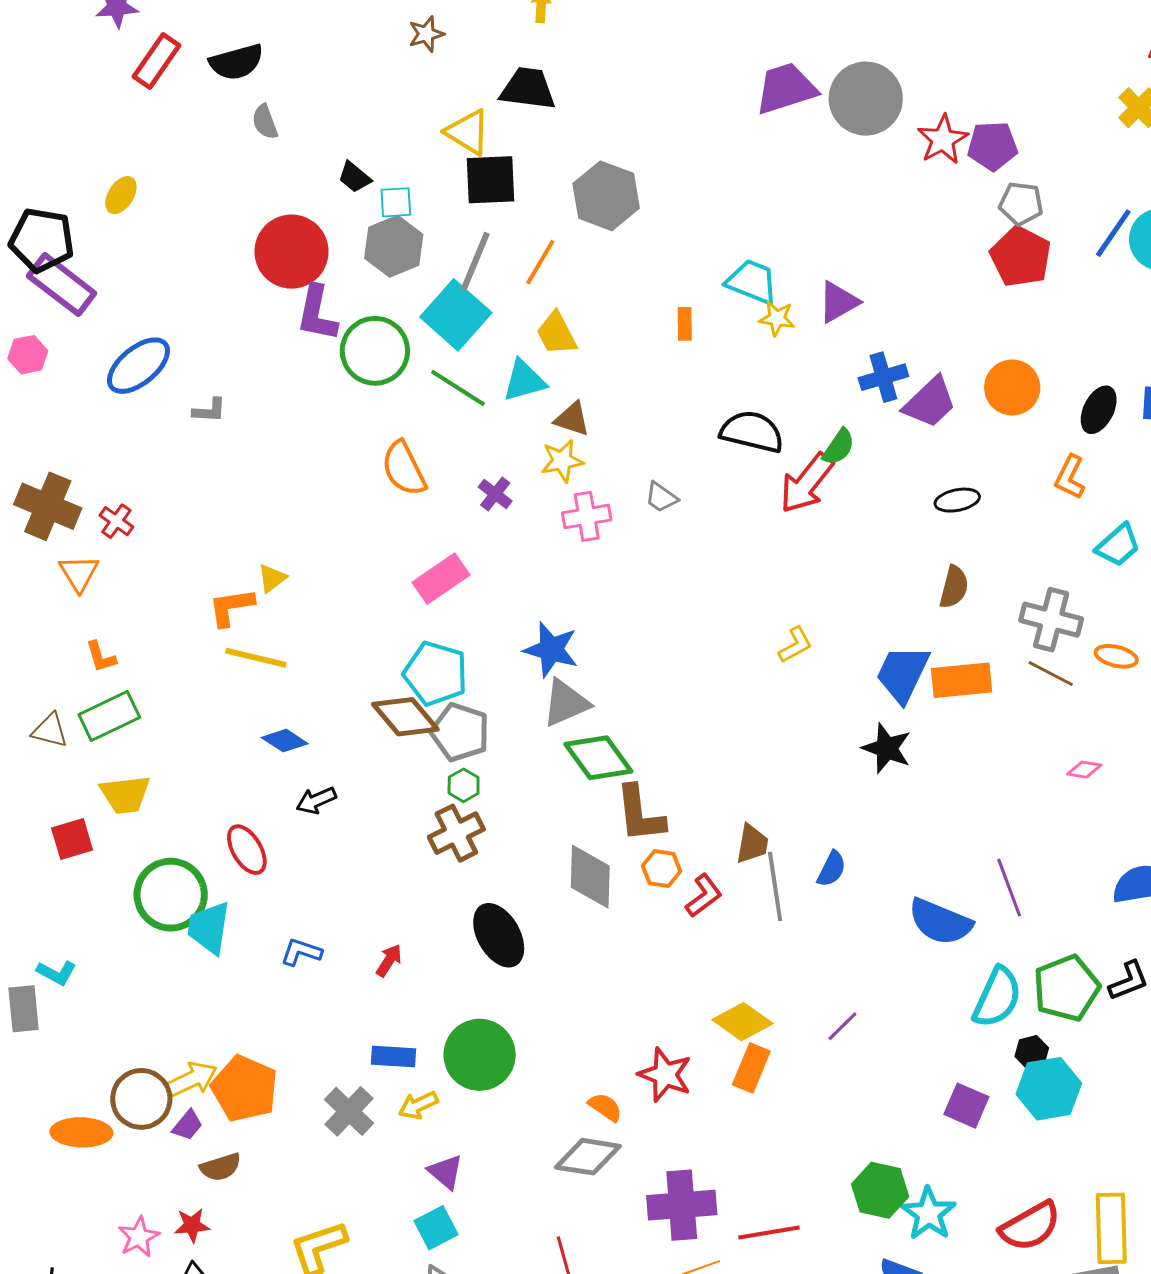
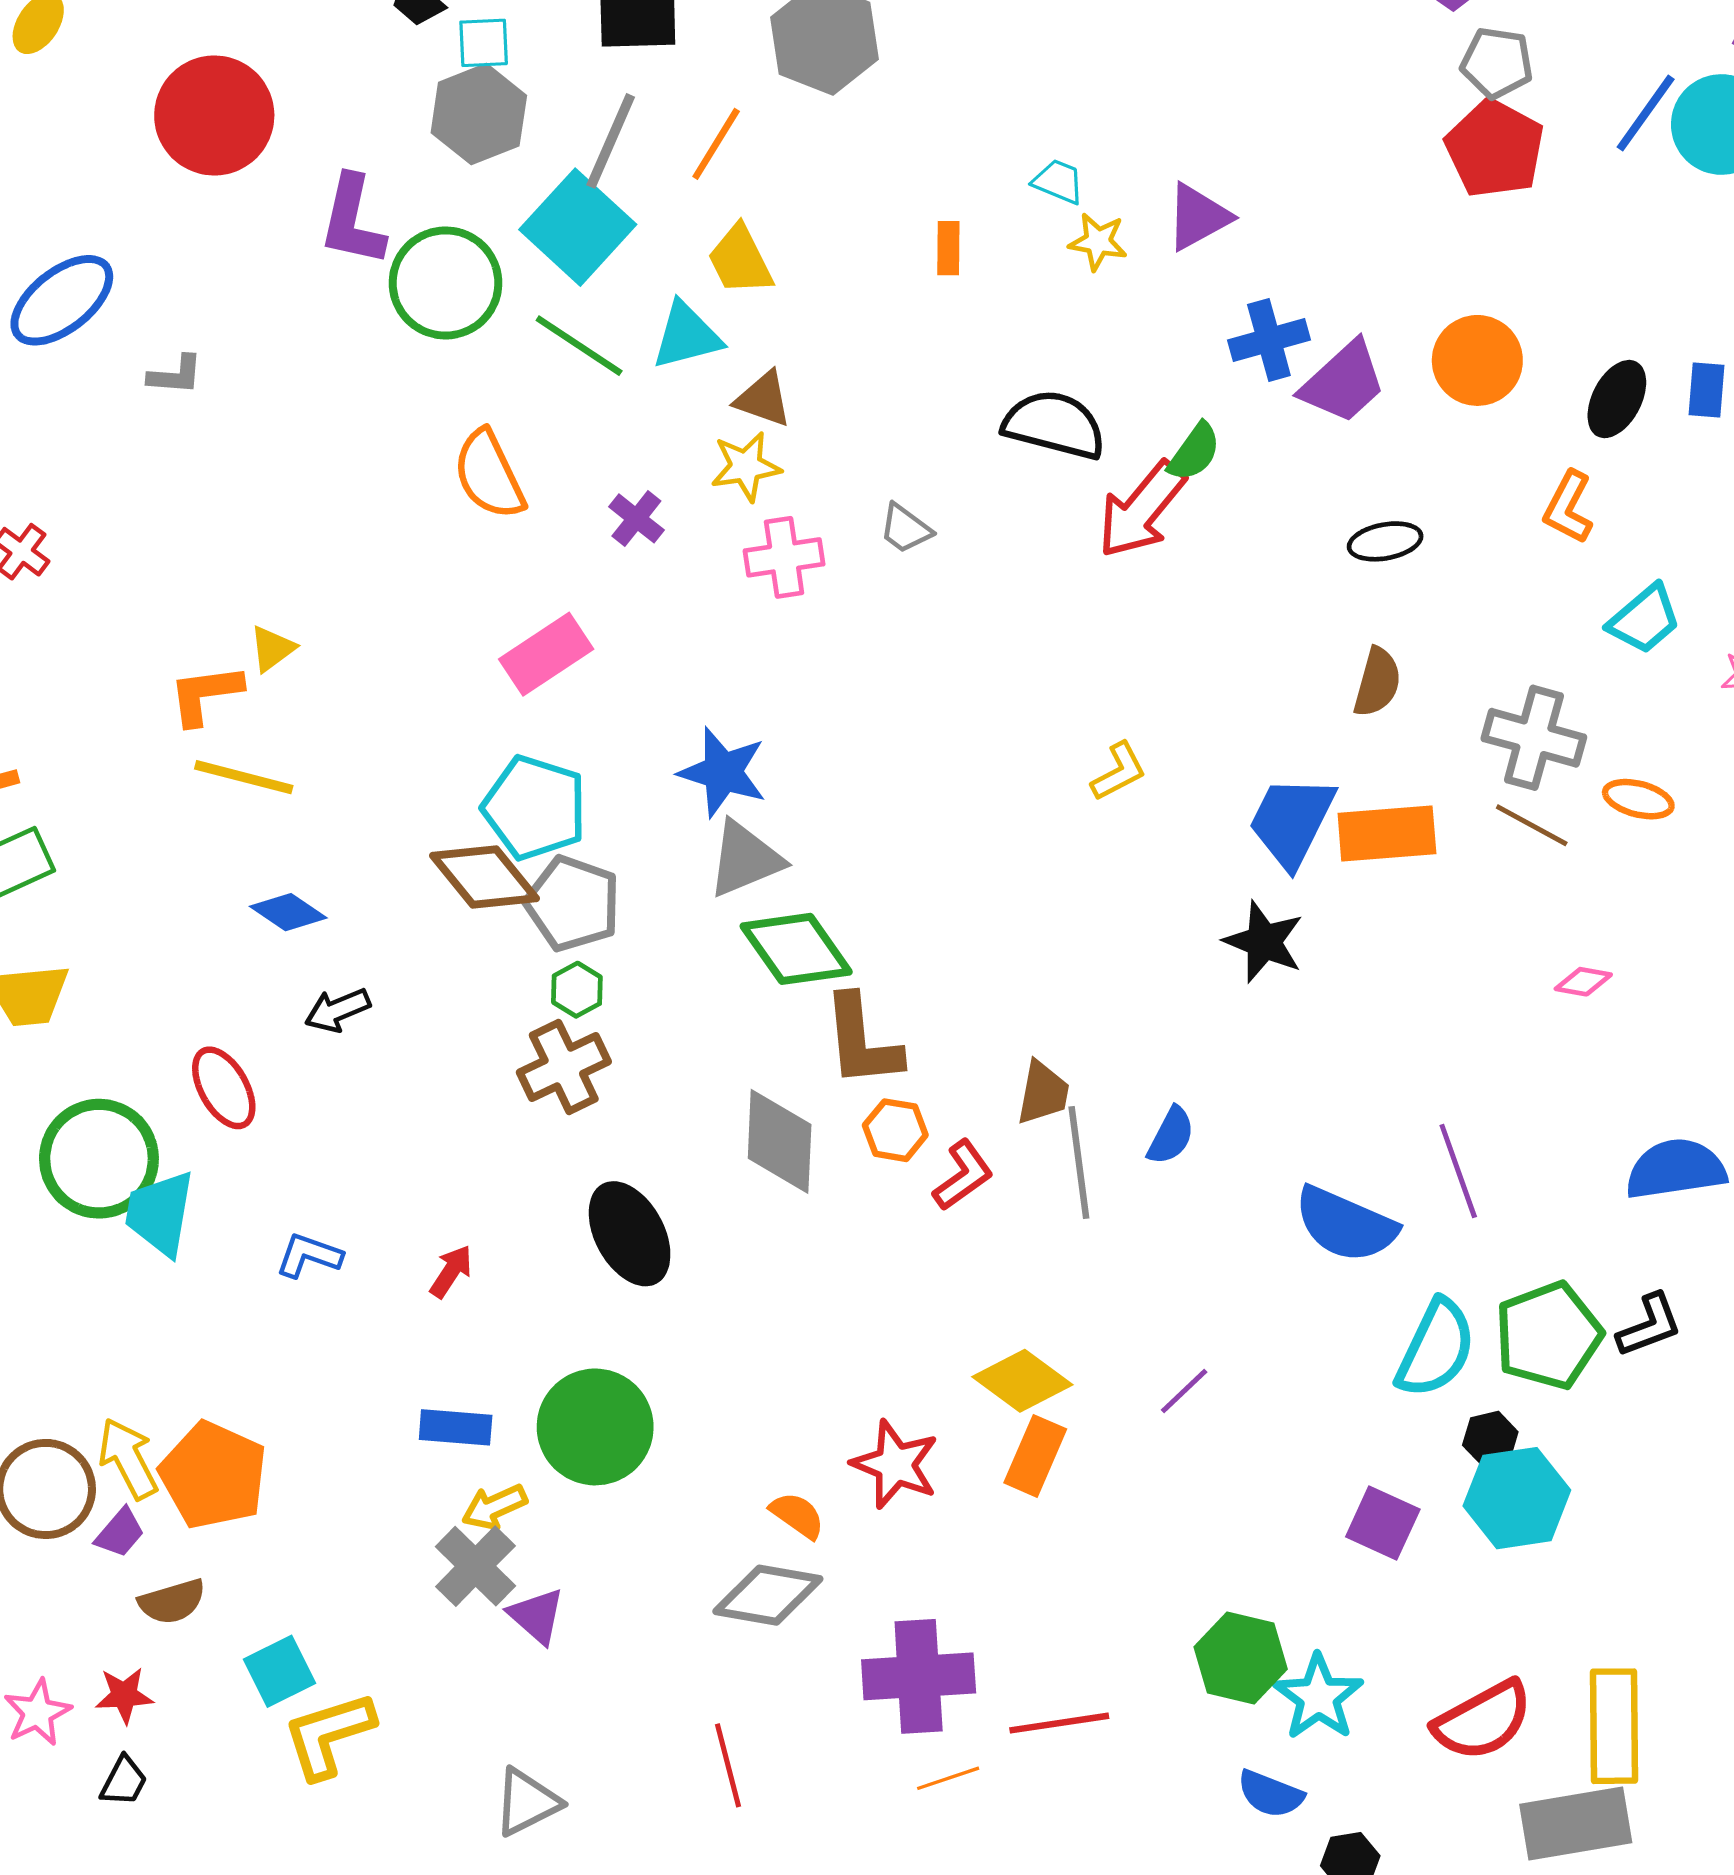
red circle: (292, 252) -> (214, 115), moved
cyan trapezoid: (752, 282) -> (1058, 182), size x0.6
yellow arrow: (192, 1079) -> (128, 1459), turned -93
gray cross: (349, 1111) -> (475, 1566), moved
cyan square: (436, 1228) -> (279, 1671), moved

